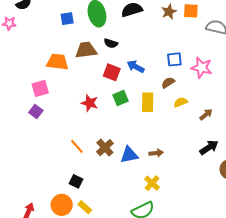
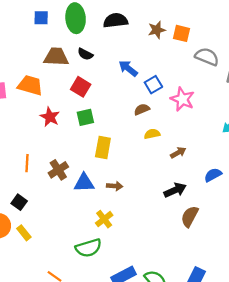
blue square: (174, 59) -> (153, 85), turned -35
orange trapezoid: (57, 62) -> (30, 85), moved
blue arrow: (136, 67) -> (128, 68), moved
yellow rectangle: (148, 102) -> (103, 148), moved
orange line: (77, 146) -> (27, 163), turned 35

